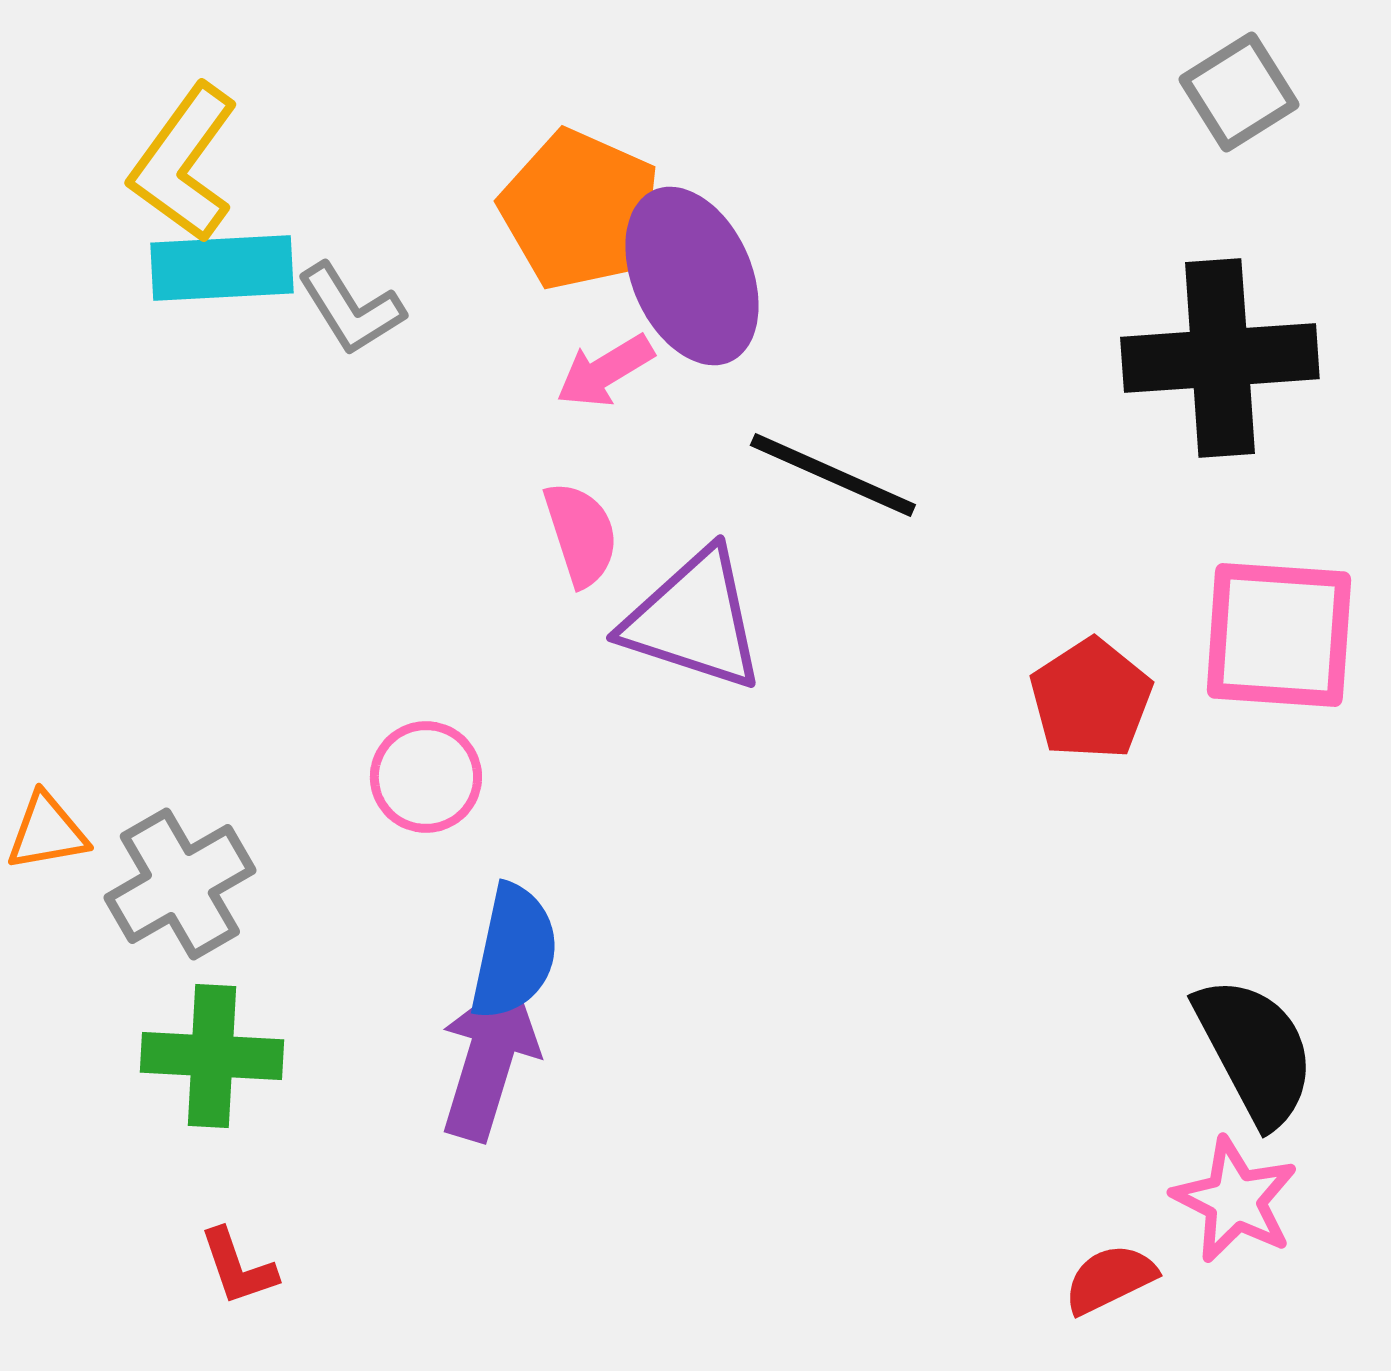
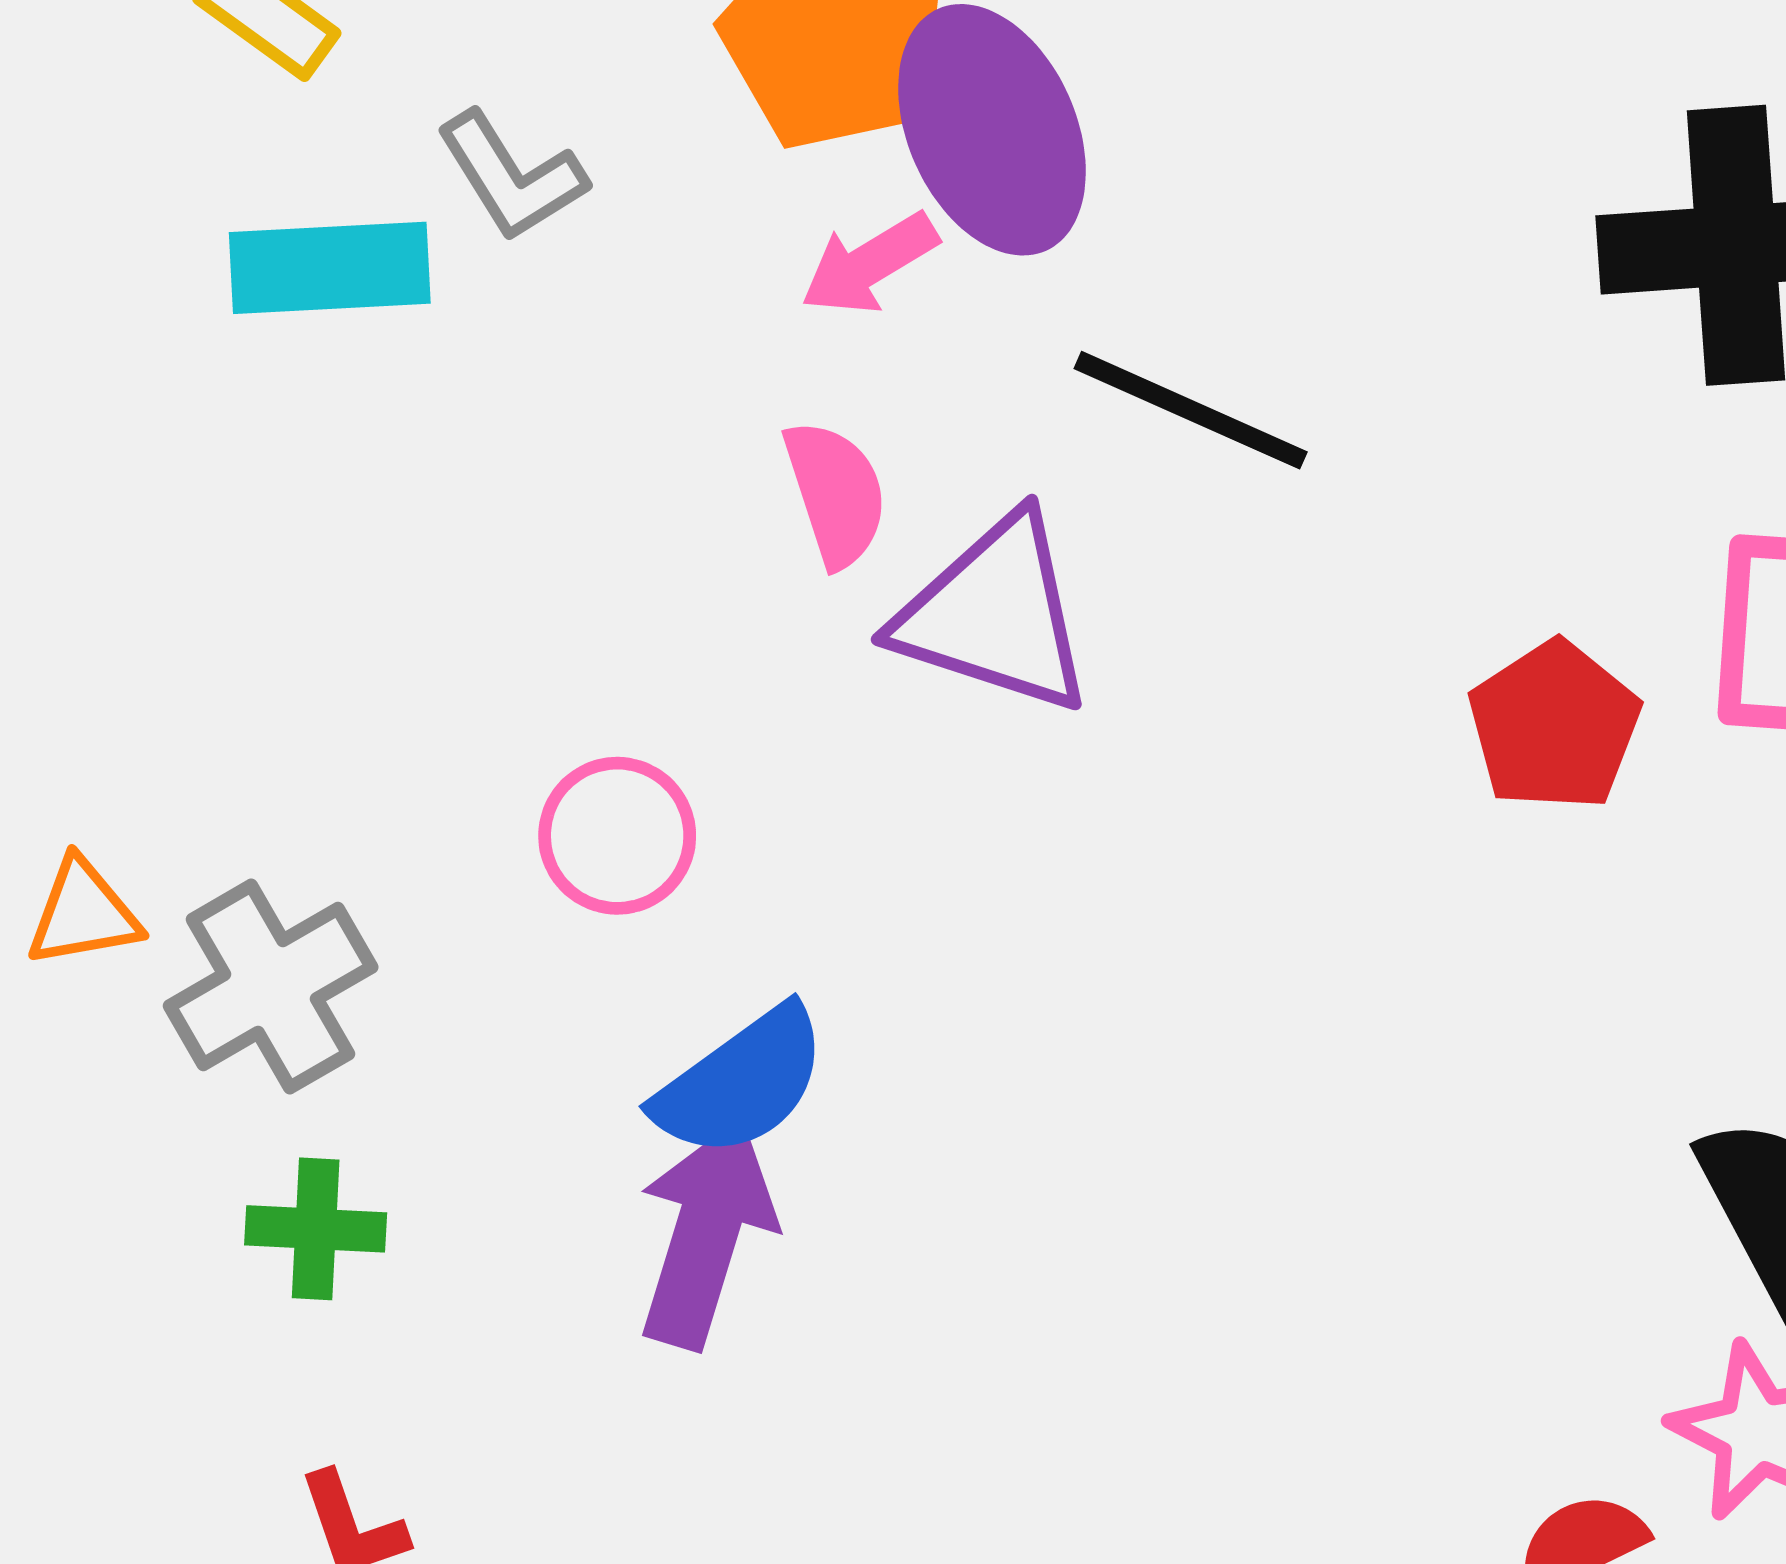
cyan rectangle: (222, 268) -> (330, 268), moved
blue semicircle: (514, 952) -> (741, 1082), turned 42
green cross: (212, 1056) -> (316, 1229), size x0.7

